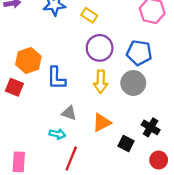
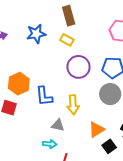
yellow arrow: (101, 82) -> (73, 105), moved
orange triangle: (102, 123) -> (96, 129), moved
black square: (126, 144) -> (109, 146), turned 32

